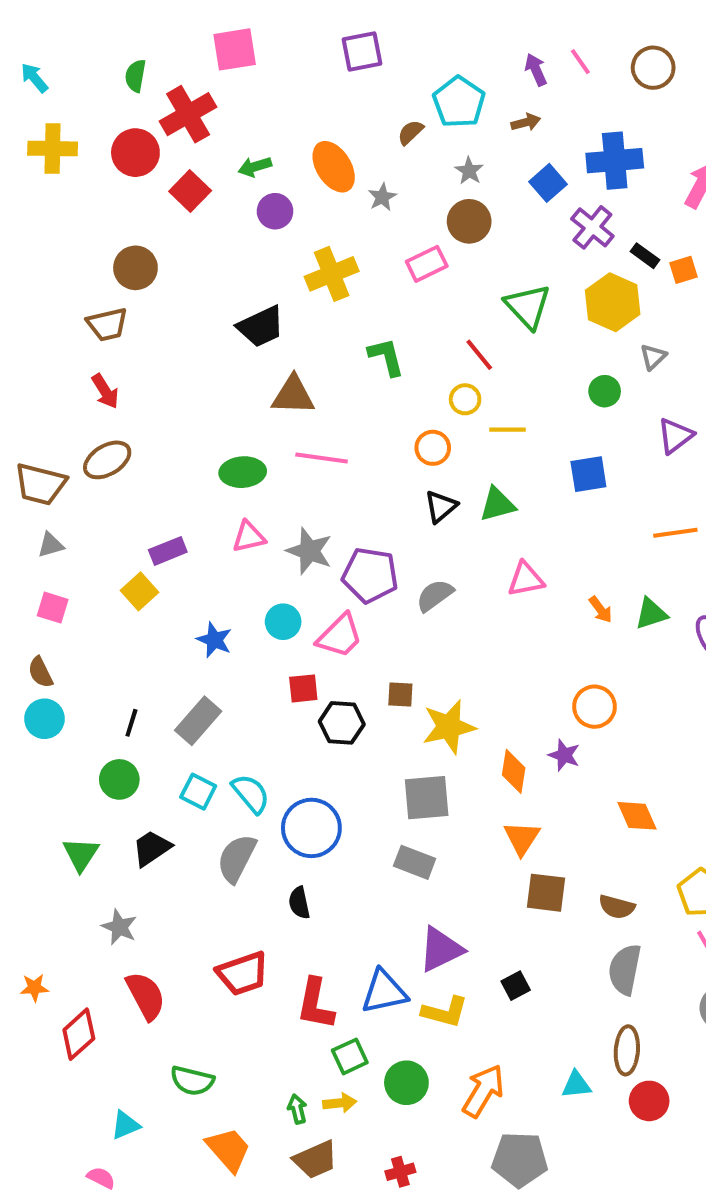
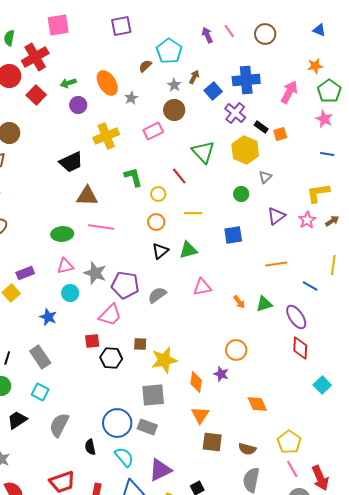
brown arrow: (526, 122) -> (194, 77), moved, turned -48
yellow circle: (465, 399) -> (158, 194), moved
cyan circle: (283, 622) -> (70, 293), moved
gray rectangle: (198, 721) -> (40, 357), turned -75
cyan semicircle: (251, 794) -> (124, 457), moved
blue circle: (311, 828) -> (117, 423), moved

